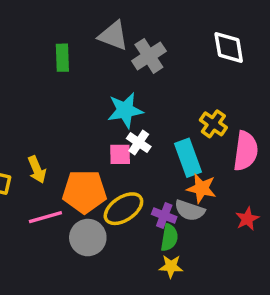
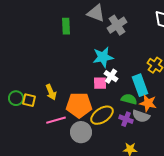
green semicircle: (169, 238) -> (129, 99), moved, turned -84

